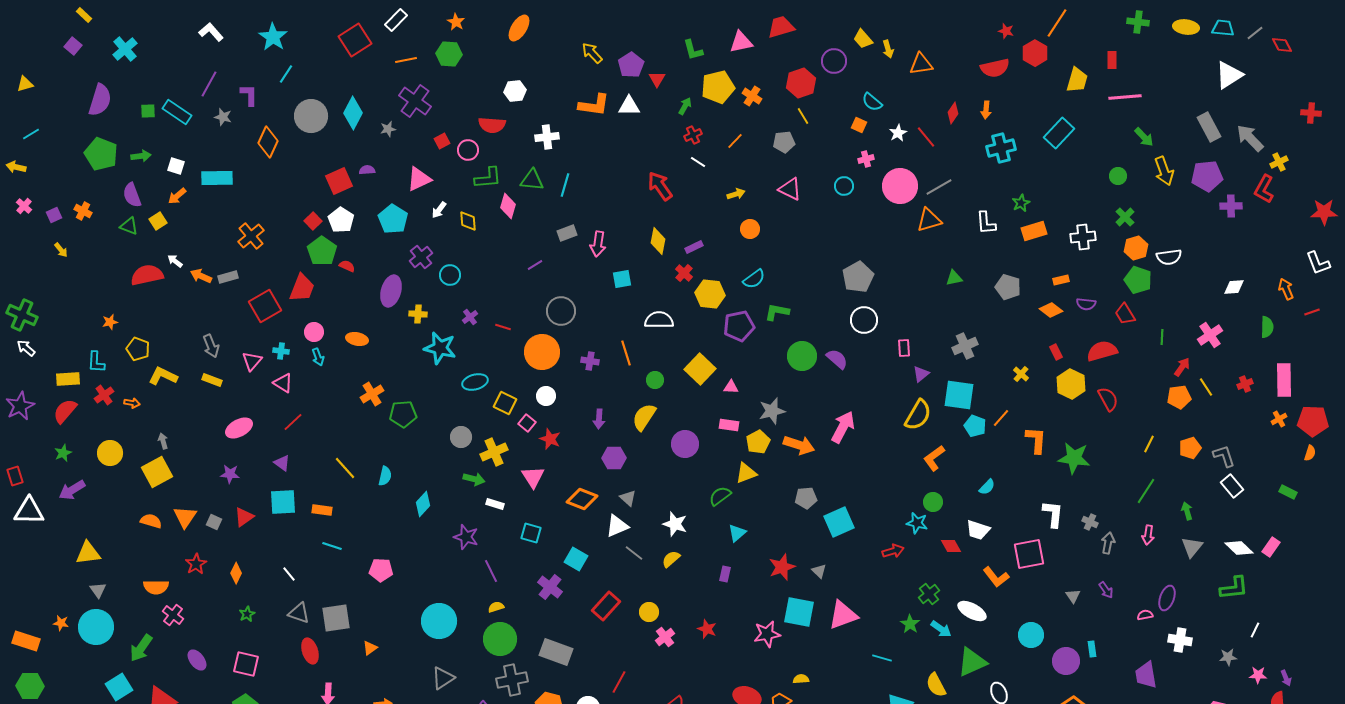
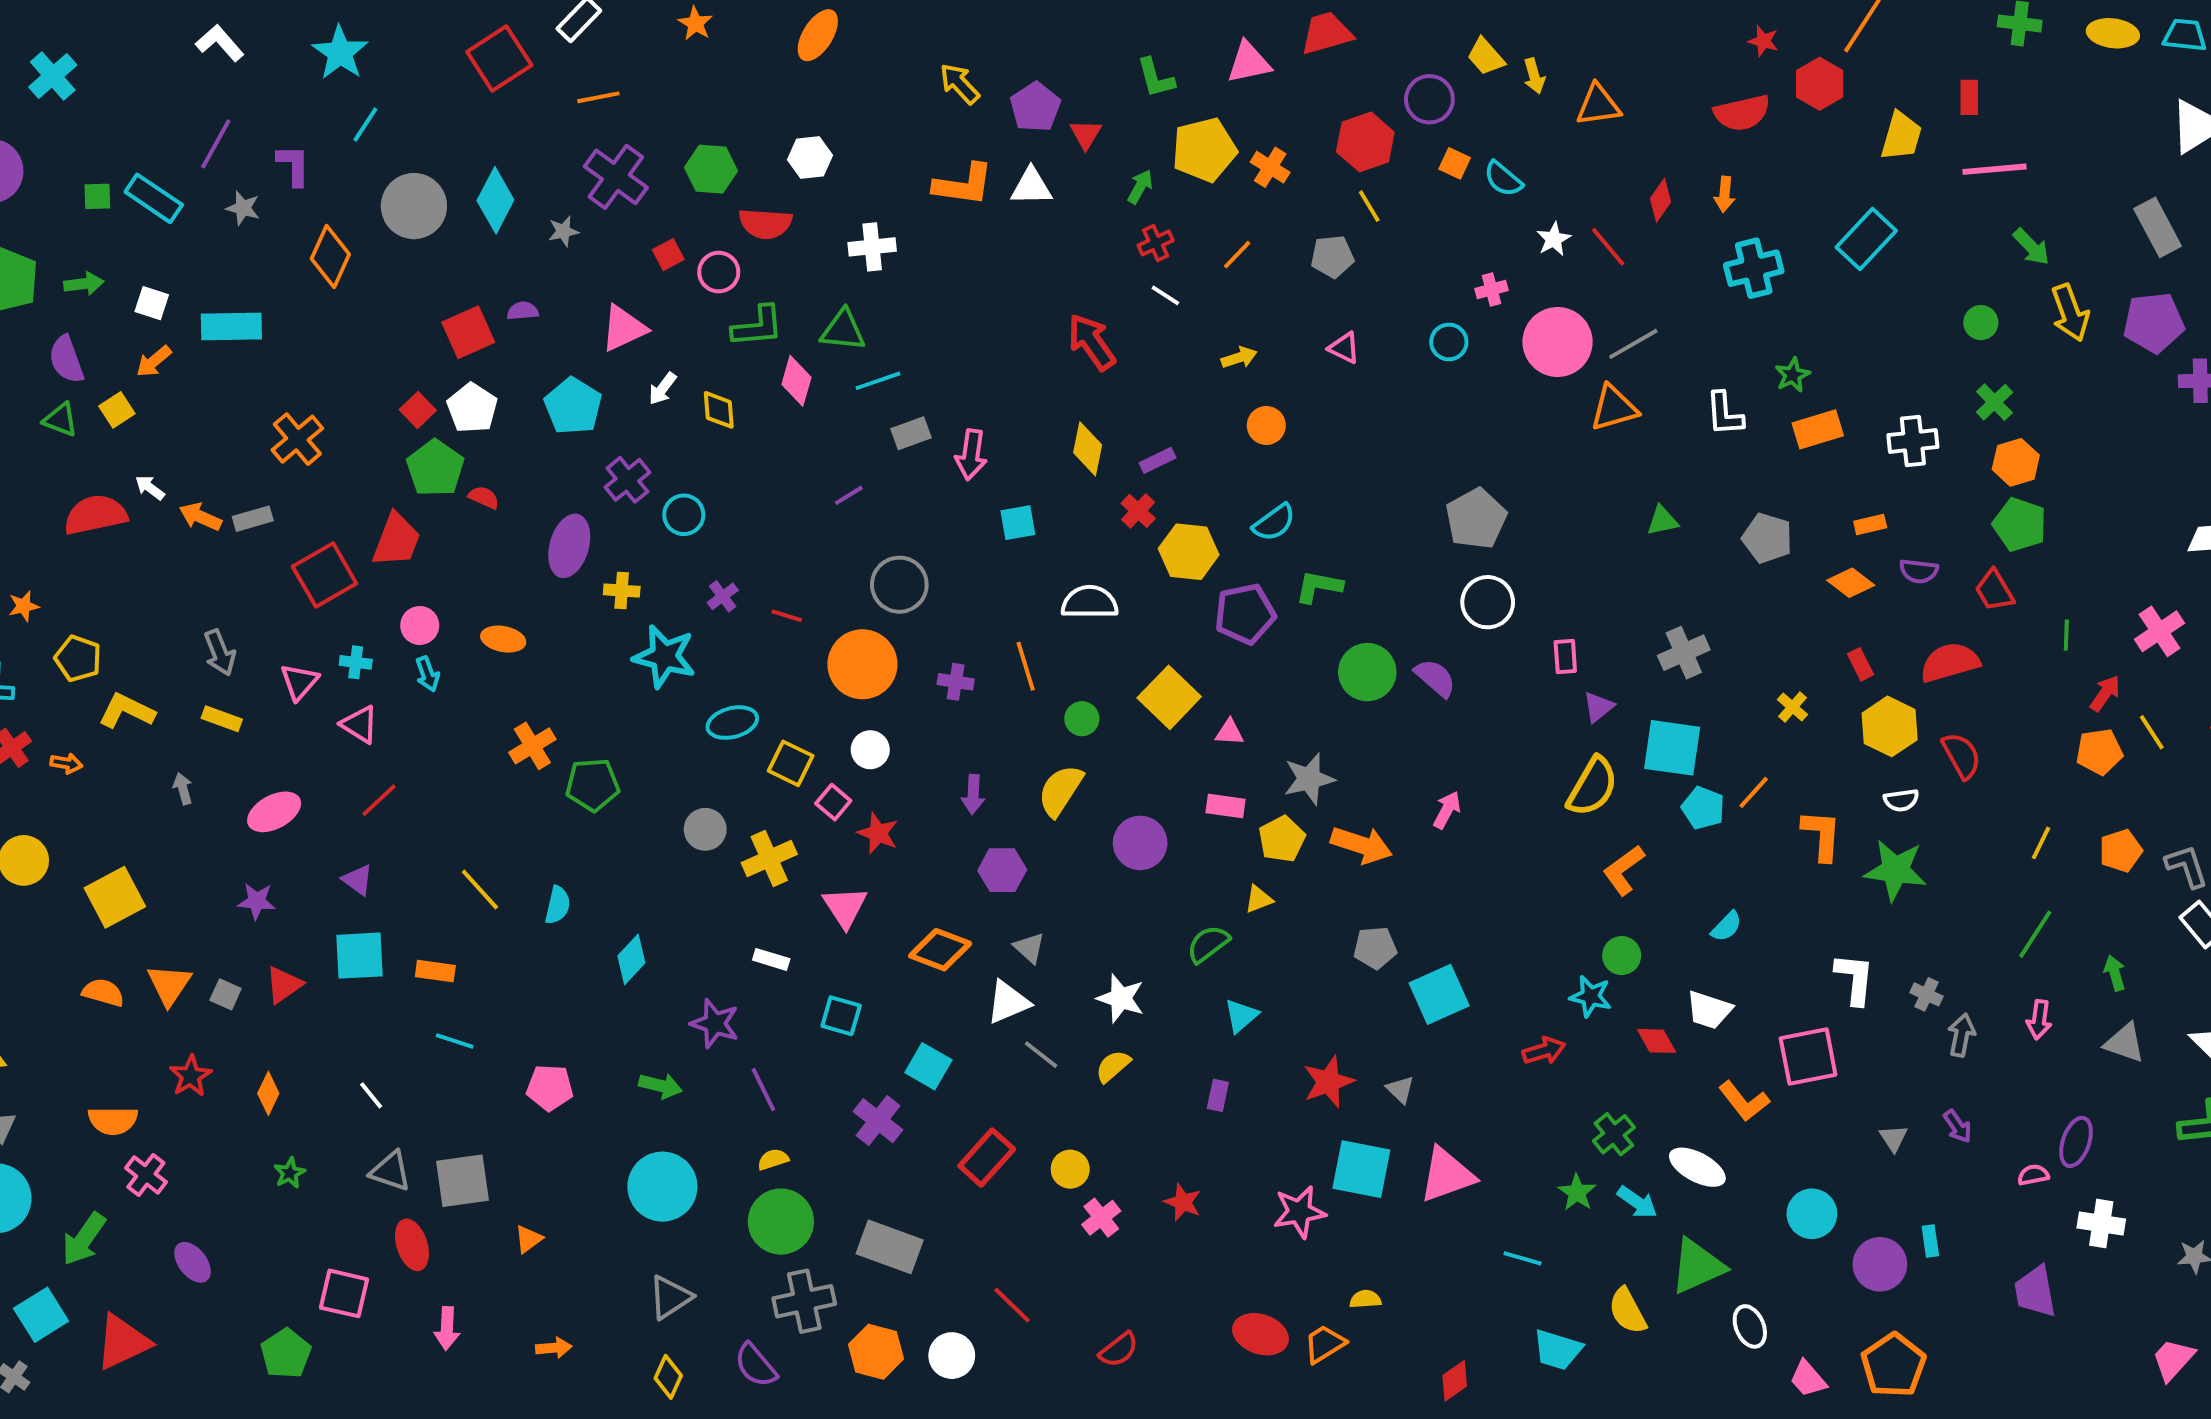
green hexagon: (449, 54) -> (711, 169), moved
orange square: (859, 125) -> (1455, 163), moved
cyan line: (565, 185) -> (878, 381), moved, turned 55
pink triangle: (790, 189) -> (1344, 348), size x0.7
white semicircle: (1169, 257) -> (1901, 800), moved, size x0.7
pink arrow: (843, 427) -> (1447, 810), size x0.6
gray arrow: (163, 441) -> (183, 789), moved
yellow triangle: (746, 473) -> (1259, 899), size x0.7
green arrow: (474, 479) -> (661, 1086), moved
gray triangle: (1192, 547) -> (2125, 1043), turned -50
pink square: (246, 664) -> (344, 1293), moved
red line: (619, 682) -> (1012, 1305), turned -75

